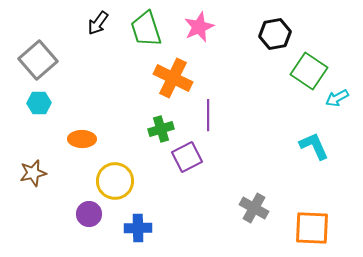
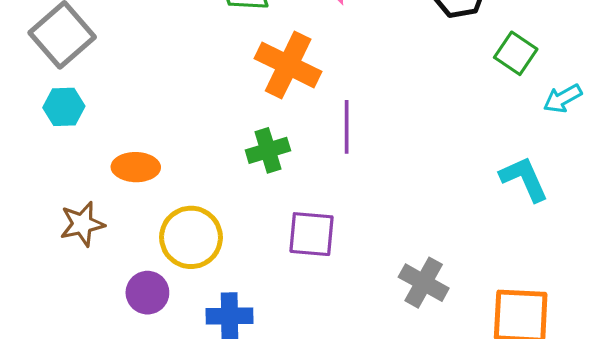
green square: (309, 71) -> (516, 53), size x0.7
purple square: (187, 157) -> (312, 234), moved, turned 32
brown star: (33, 173) -> (82, 224), moved

